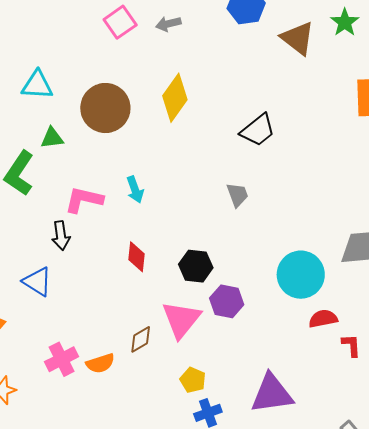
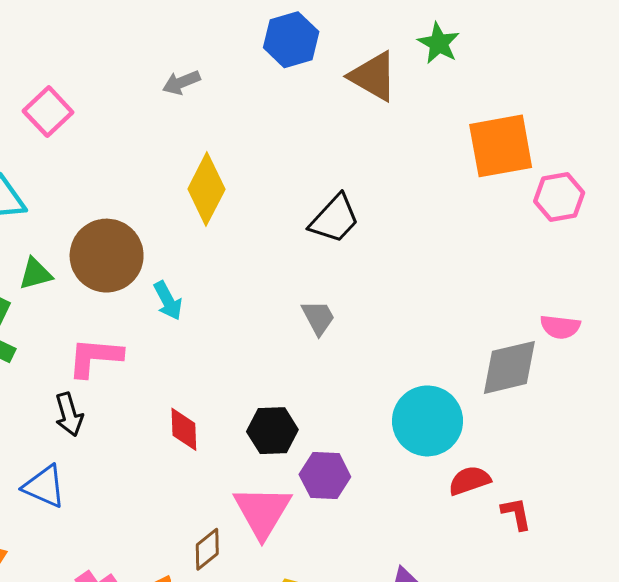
pink square: (120, 22) -> (48, 112), moved
brown circle: (105, 108) -> (107, 256), moved
cyan arrow: (135, 190) -> (168, 301), moved

